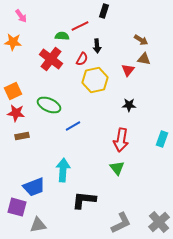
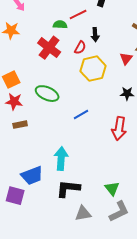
blue line: (73, 126) -> (81, 115), moved
green triangle: (117, 168) -> (112, 189), moved
black L-shape: (84, 200) -> (68, 189), moved
gray triangle: (38, 225) -> (83, 214), moved

